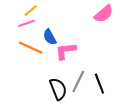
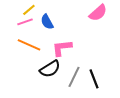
blue semicircle: (50, 37) -> (47, 22), moved
black semicircle: (58, 89) -> (50, 69), moved, turned 80

